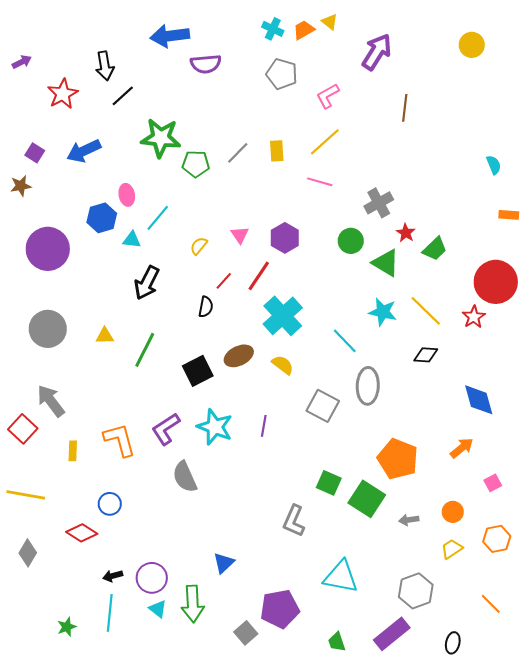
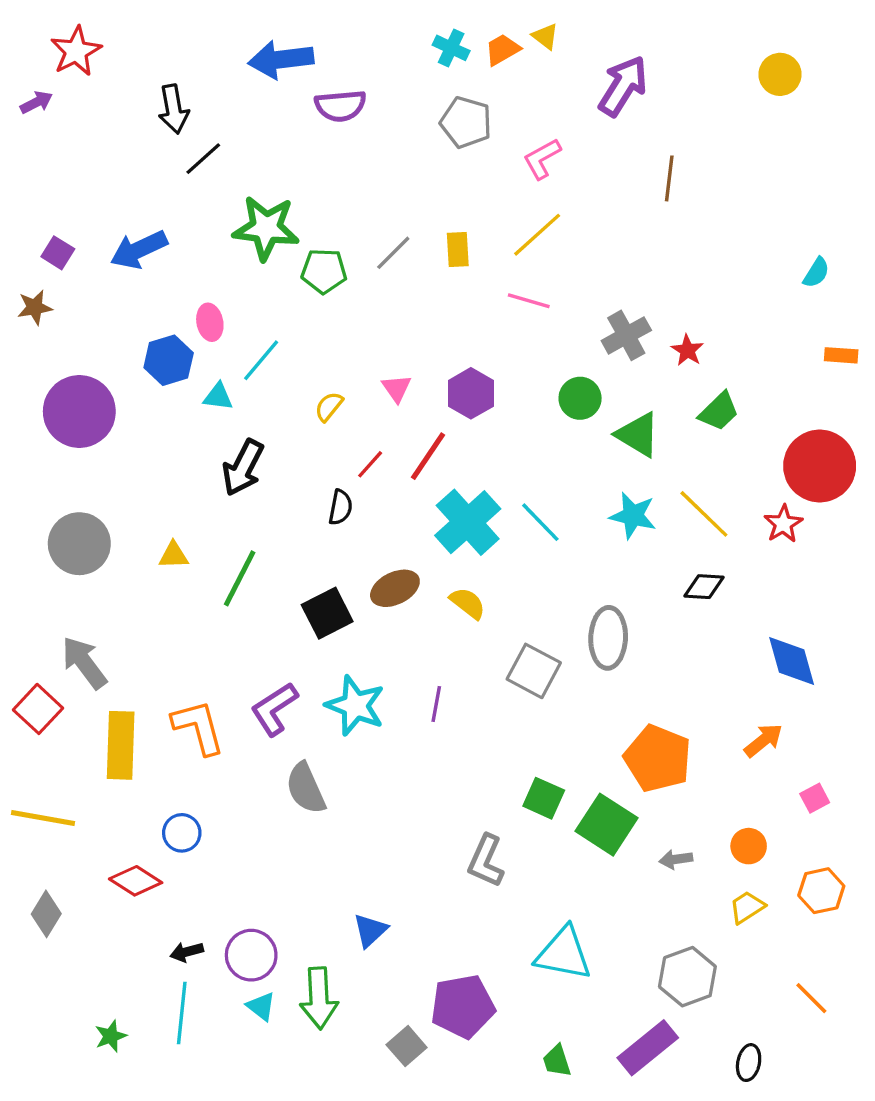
red star: (63, 94) -> (76, 51), moved
cyan semicircle: (494, 165) -> (816, 273), turned 54
red star: (406, 233) -> (687, 350), moved
cyan line: (345, 341) -> (540, 522), moved
yellow rectangle: (73, 451) -> (121, 745), size x2.0

